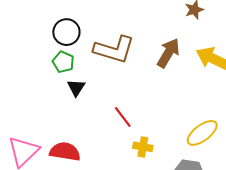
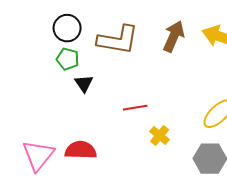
red line: (123, 117) -> (135, 108), turned -55
yellow cross: (143, 147) -> (160, 136), turned 36

